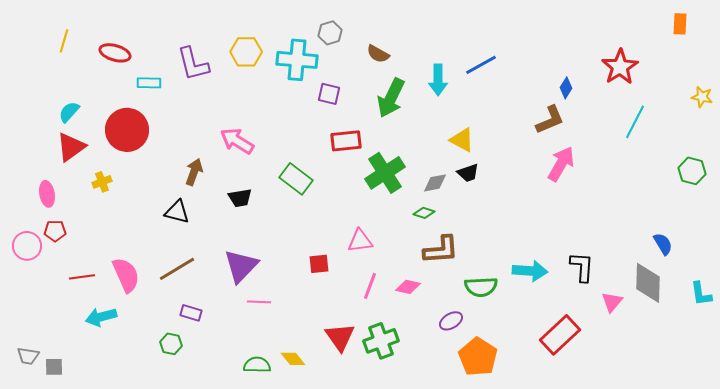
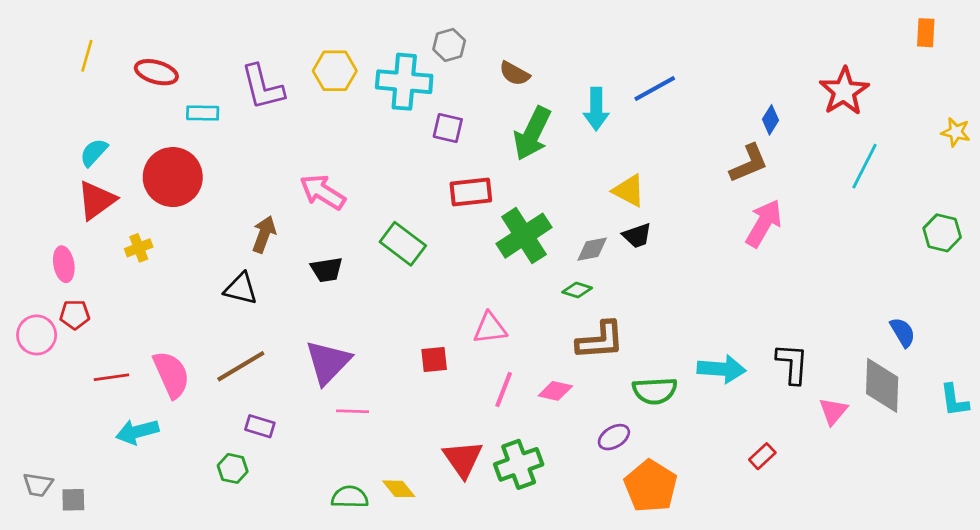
red rectangle: (560, 335) -> (762, 456), size x0.5

